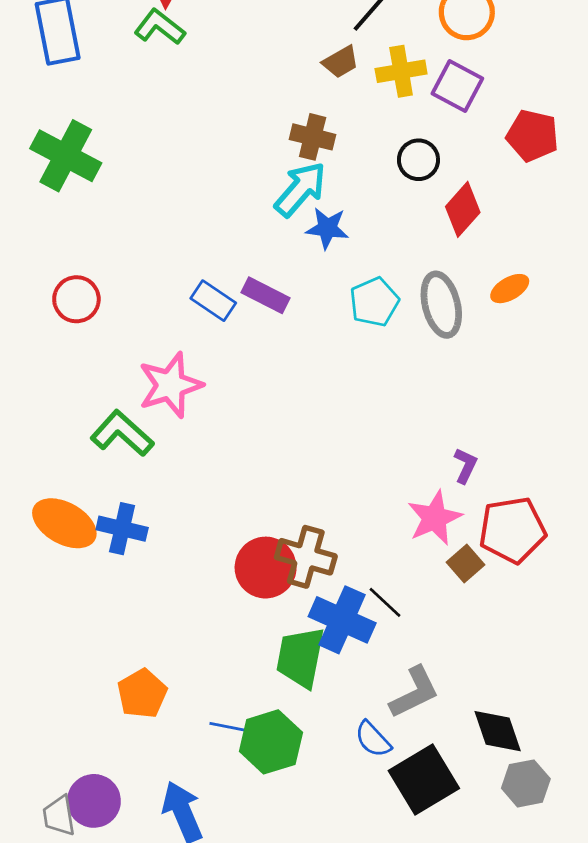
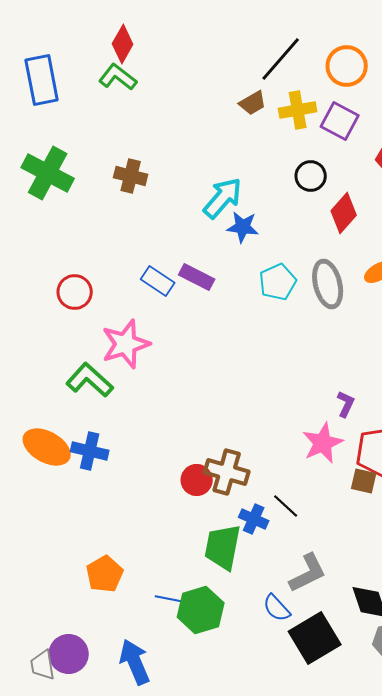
brown cross: (313, 137) -> (131, 176), moved
red circle: (76, 299) -> (75, 292), moved
brown square: (465, 564) -> (364, 481), moved, turned -36
red circle: (266, 568) -> (197, 480), size x0.7
blue cross: (342, 620) -> (254, 519), size x0.6

